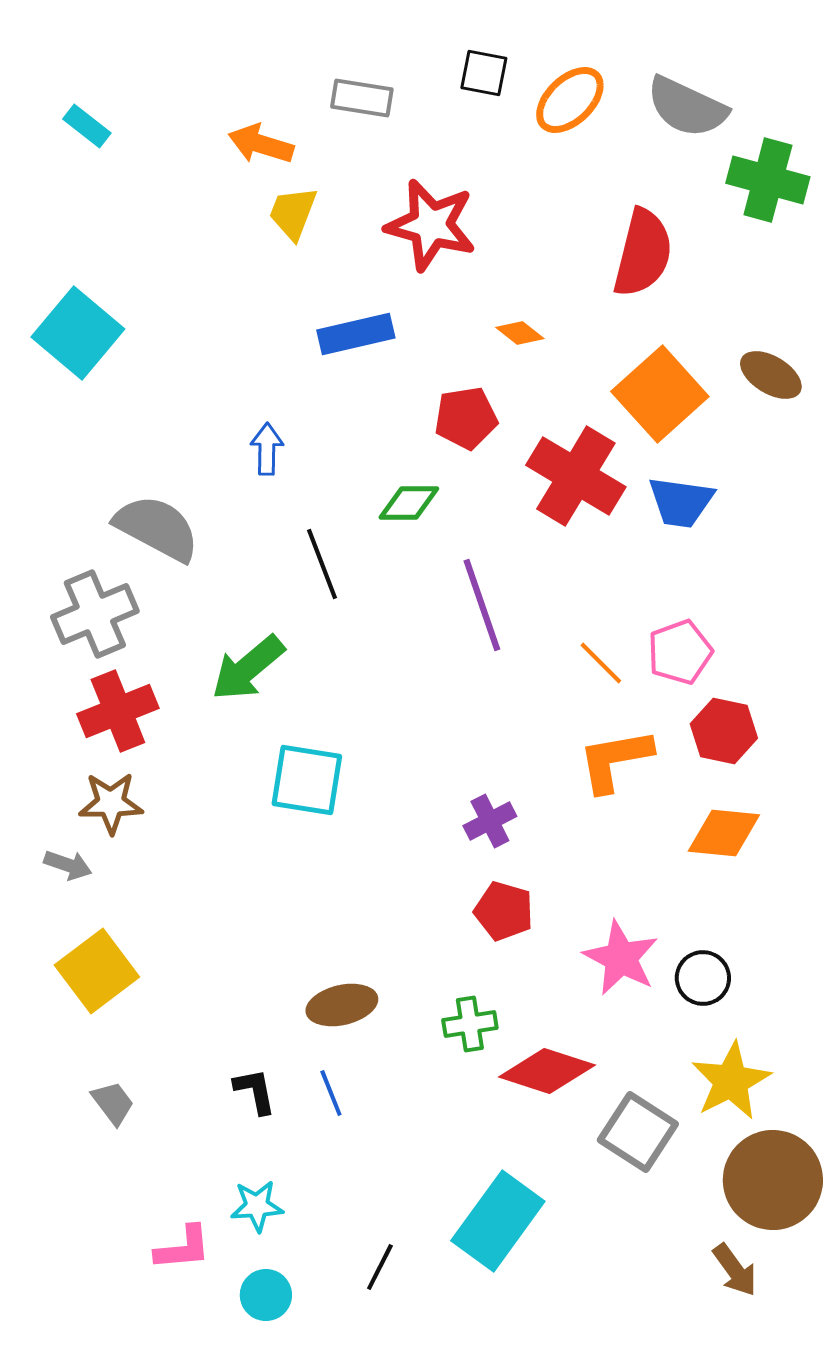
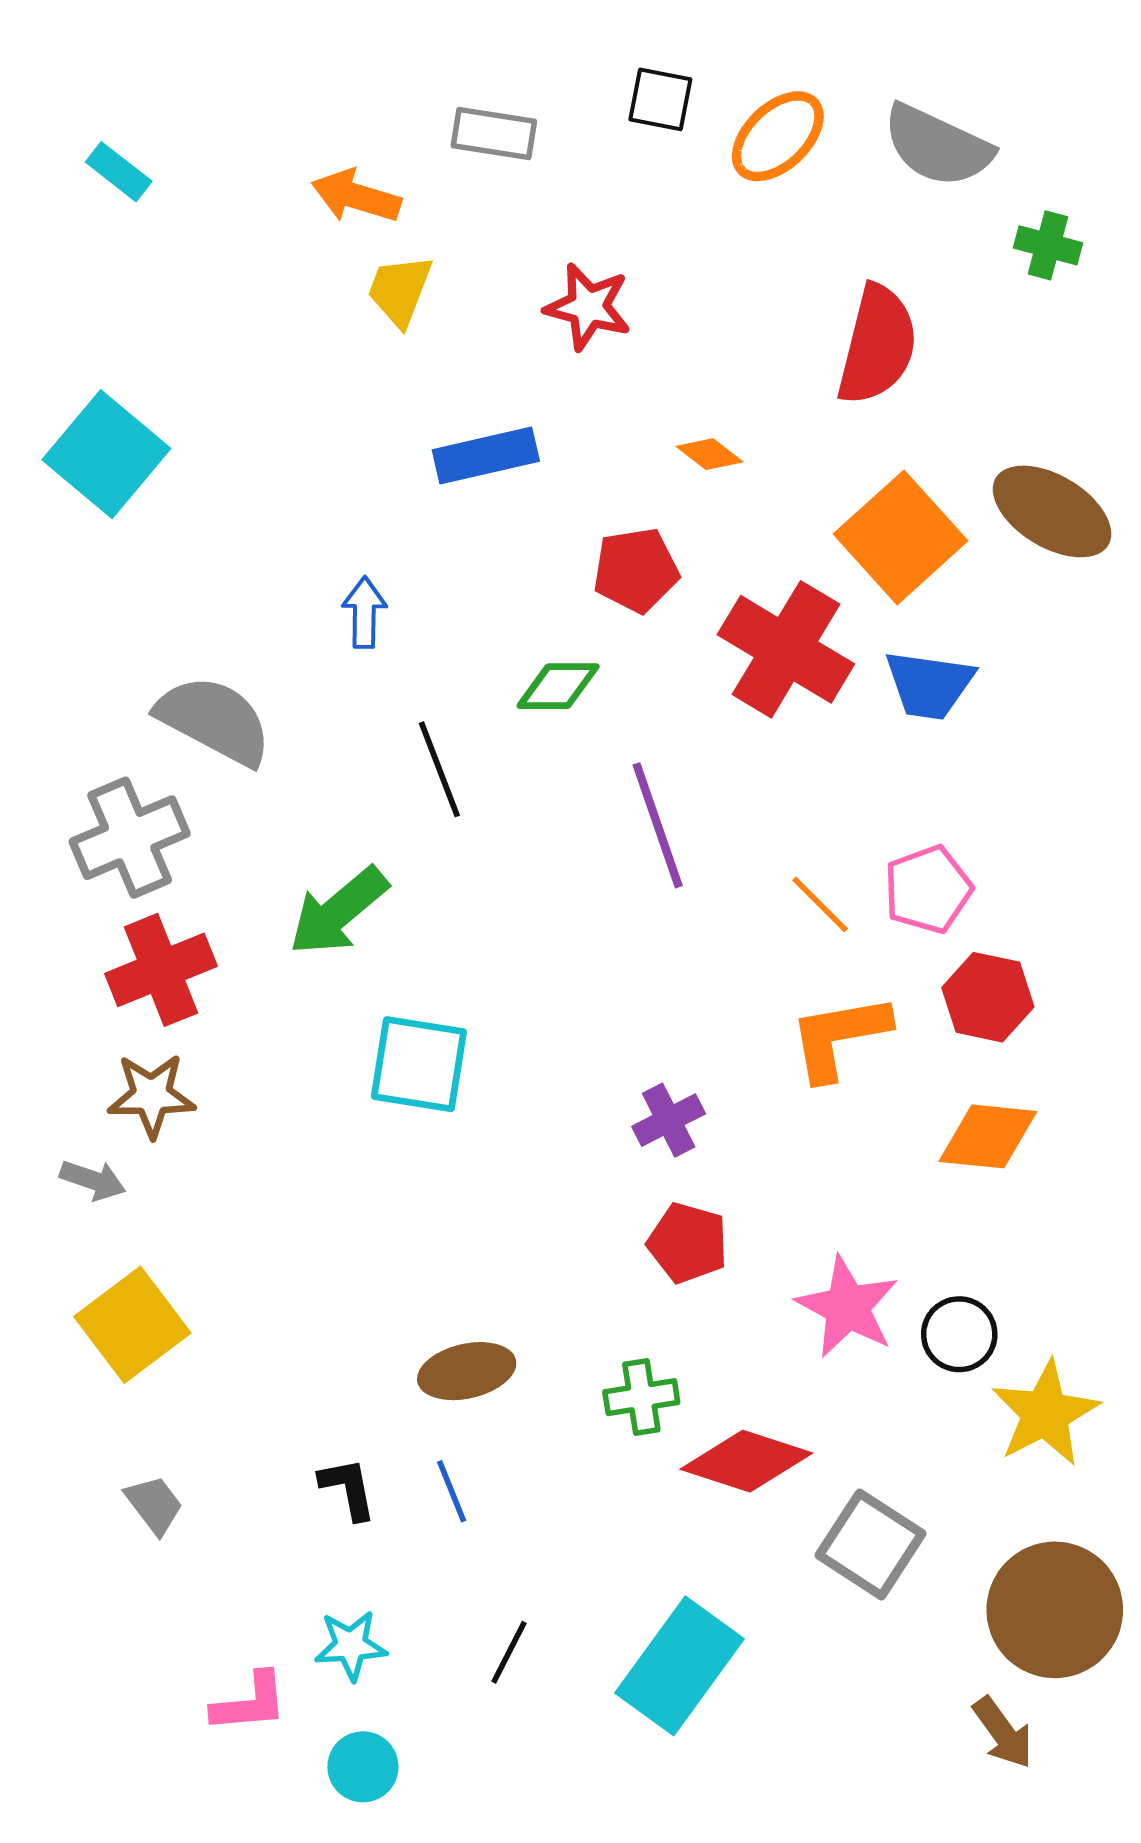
green cross: (768, 180) -> (1048, 245), size x0.6
red star: (431, 225) -> (588, 307), size x0.7
brown ellipse: (771, 375) -> (1052, 511), size x1.4
yellow star: (731, 1081) -> (1045, 1413), moved
black line: (380, 1267) -> (509, 1652), moved

